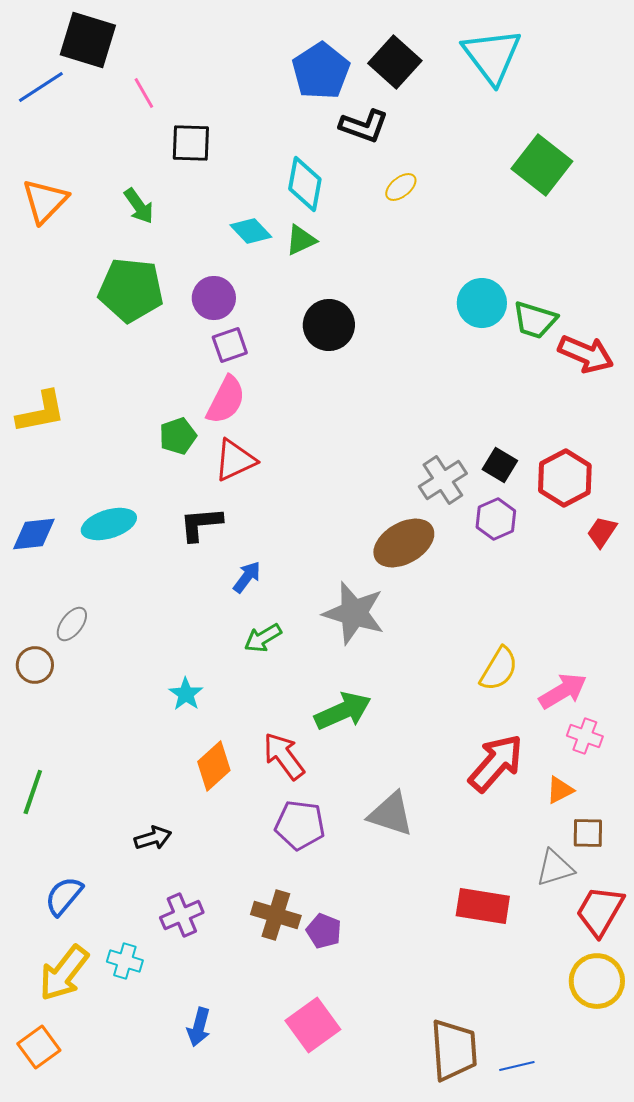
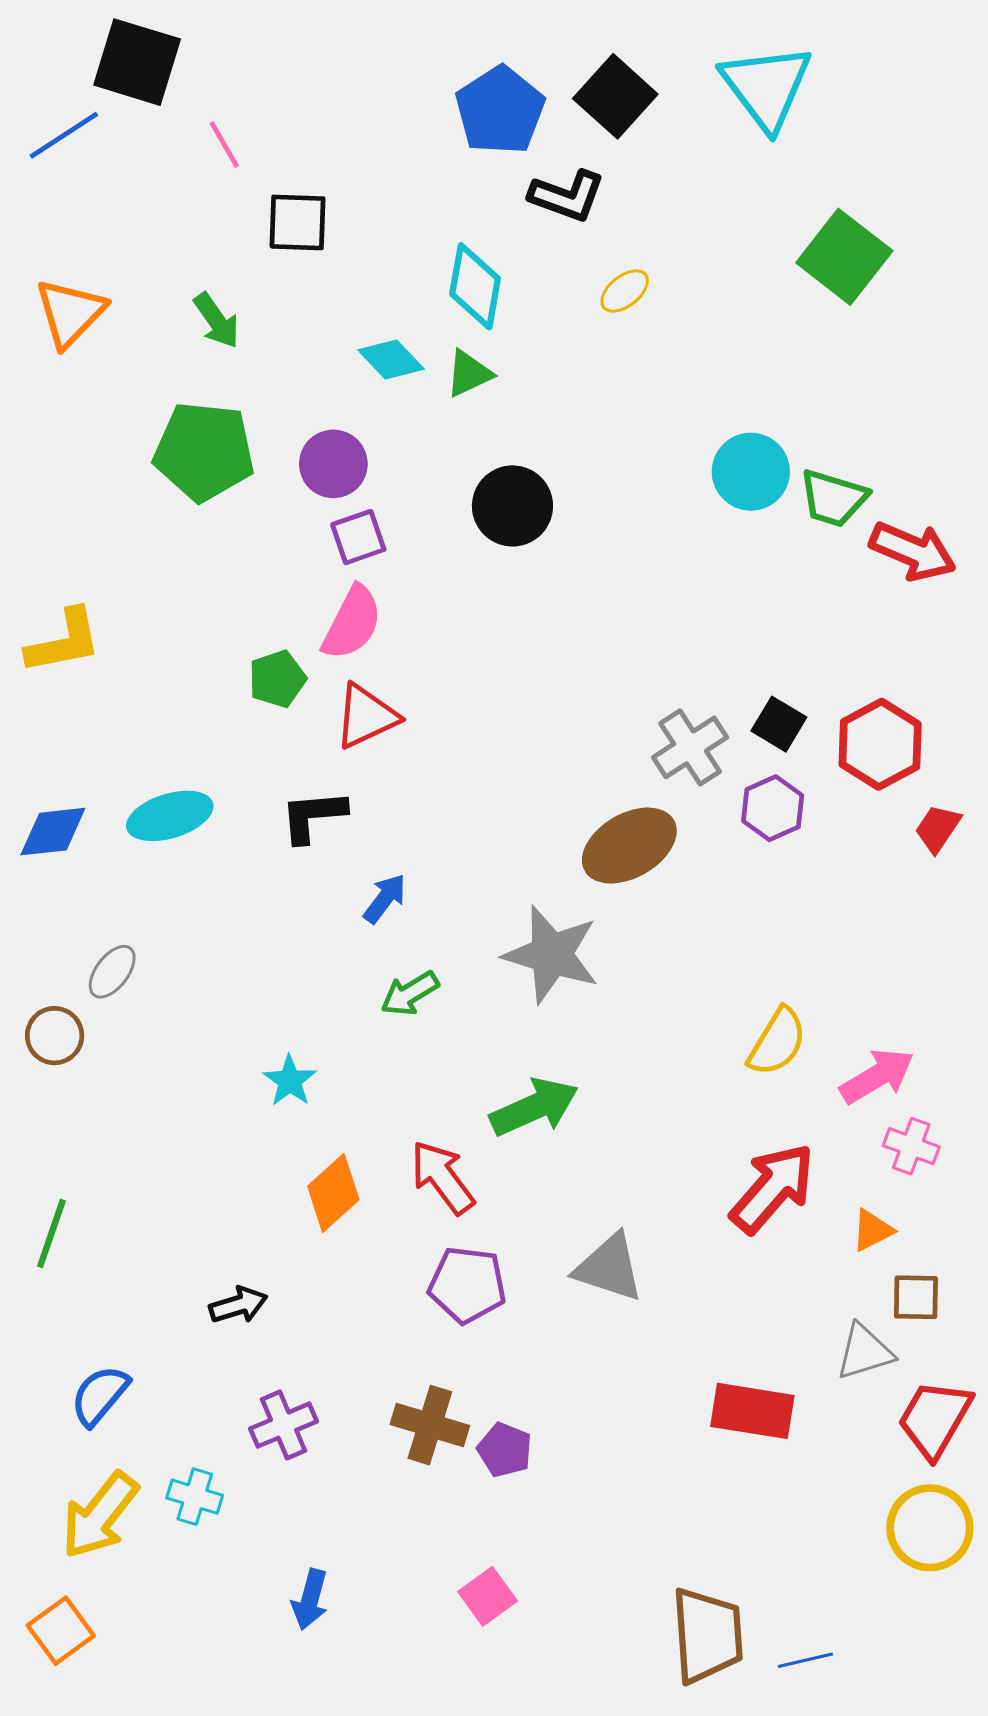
pink square: (313, 1025) -> (488, 1596), size x0.7

